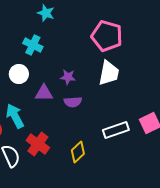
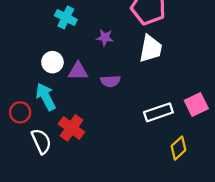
white circle: (19, 74) -> (52, 62), moved
purple star: (68, 77) -> (105, 38), moved
yellow diamond: (78, 152) -> (178, 148), moved

